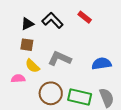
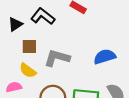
brown square: (27, 45) -> (29, 46), moved

